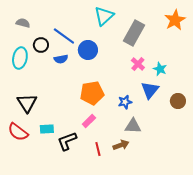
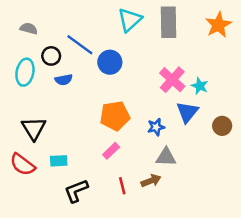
gray rectangle: (134, 33) -> (168, 22), moved, turned -30
blue semicircle: (61, 59) -> (64, 80), moved
pink cross: (138, 64) -> (172, 80), size x1.5
black L-shape: (67, 141) -> (76, 191), moved

